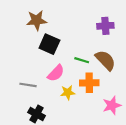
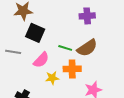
brown semicircle: (105, 60) -> (87, 48), turned 100
gray line: (28, 85) -> (13, 52), moved

